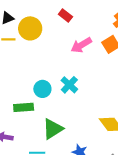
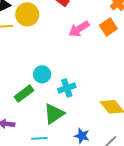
cyan cross: (69, 85) -> (67, 88), moved, turned 30
green rectangle: (24, 107) -> (24, 94), turned -30

